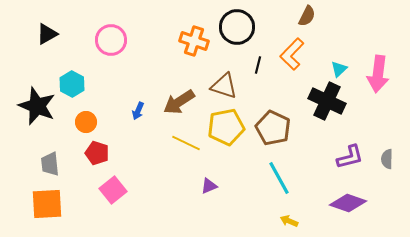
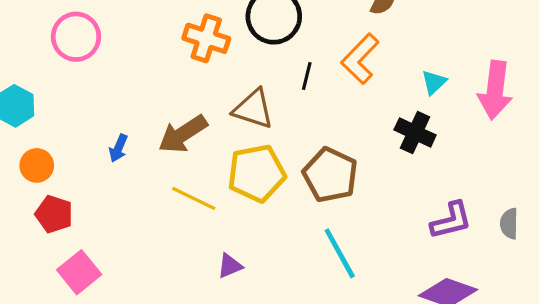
black cross: (327, 101) -> (415, 132), size x0.7

